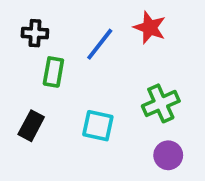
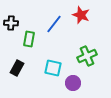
black cross: (35, 33) -> (11, 23), moved
purple circle: (168, 155) -> (73, 83), moved

